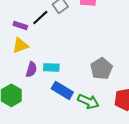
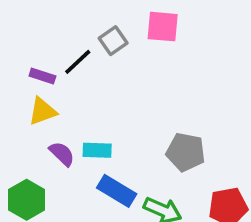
gray pentagon: (101, 68) -> (186, 152), turned -30
purple semicircle: (31, 69) -> (62, 154), turned -63

